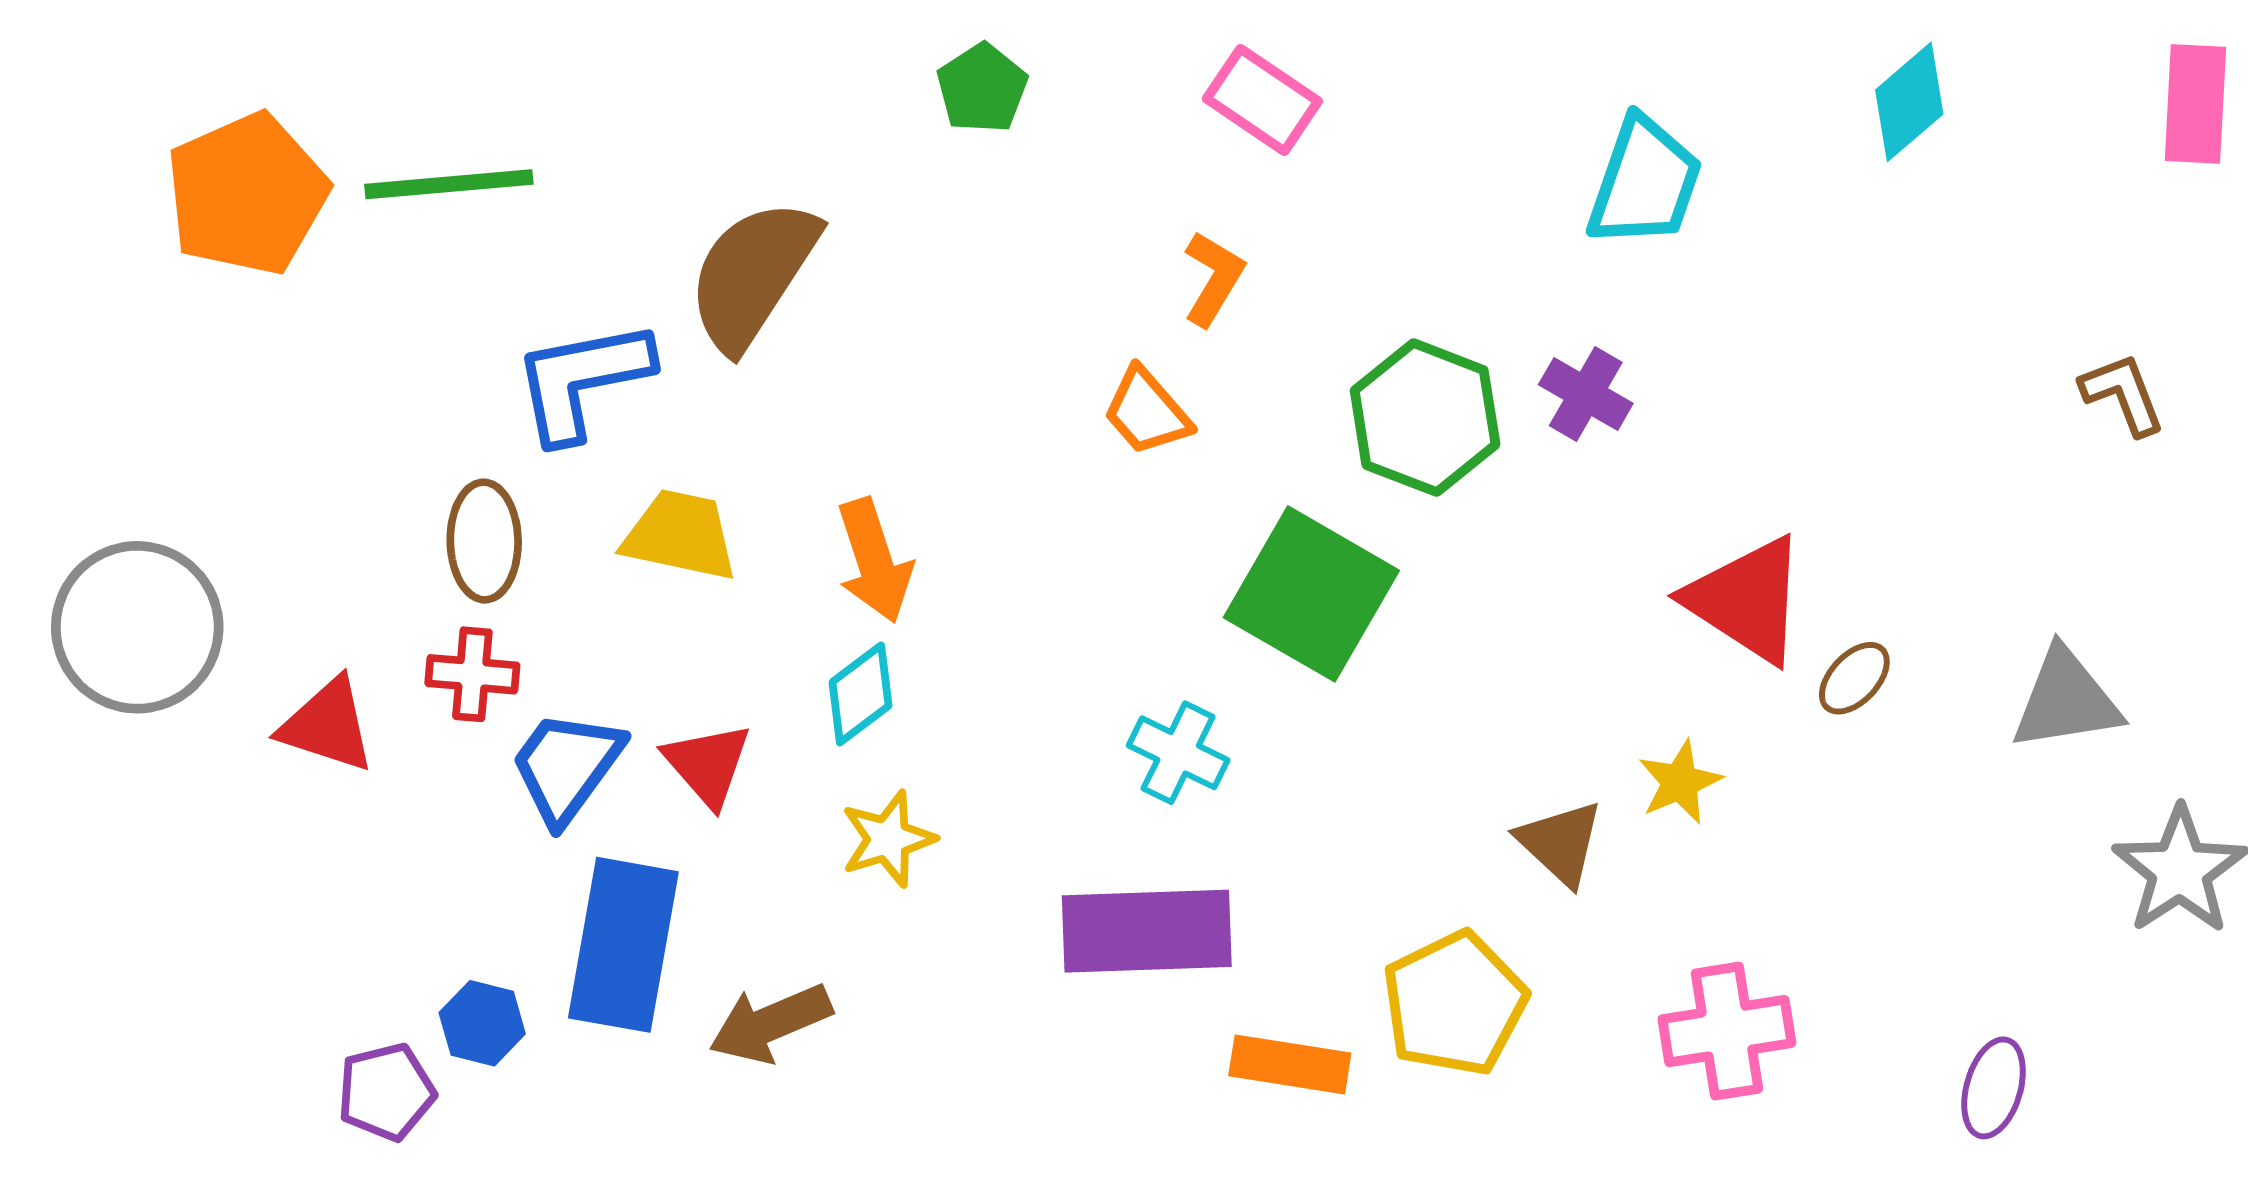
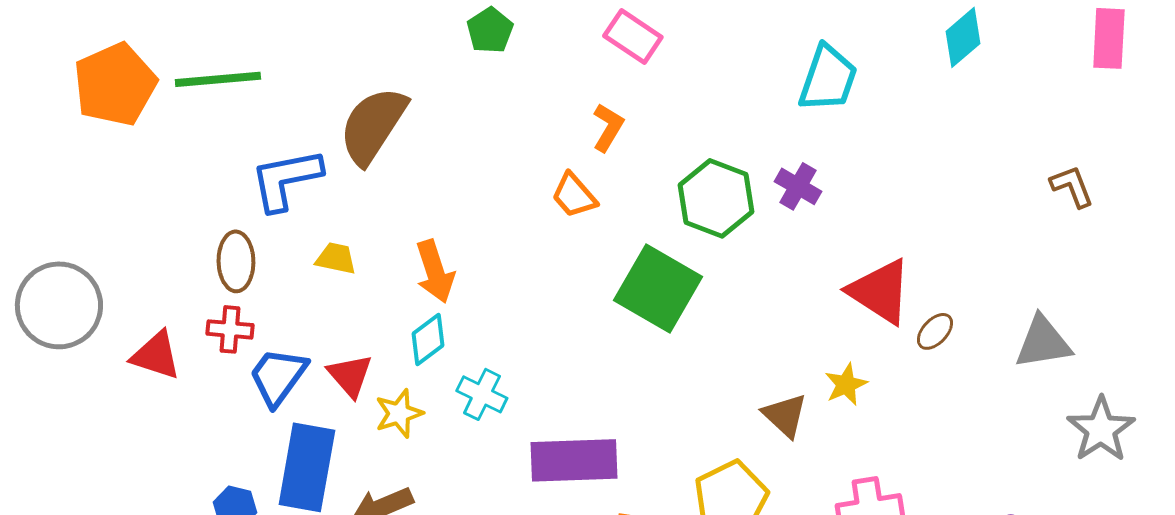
yellow trapezoid: (680, 535) -> (336, 258), size x0.7
cyan cross: (1178, 753) -> (482, 394), moved
yellow star: (888, 839) -> (399, 413), moved

